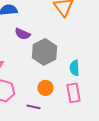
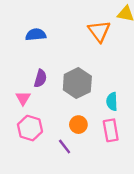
purple semicircle: (22, 34) -> (40, 78), moved, turned -98
purple line: (34, 107) -> (65, 146), turned 40

